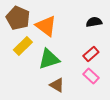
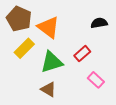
red rectangle: (91, 54) -> (82, 54), moved
brown triangle: (57, 85) -> (48, 89), moved

